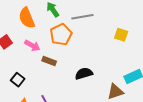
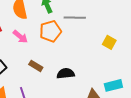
brown rectangle: (49, 61) -> (36, 66), moved

